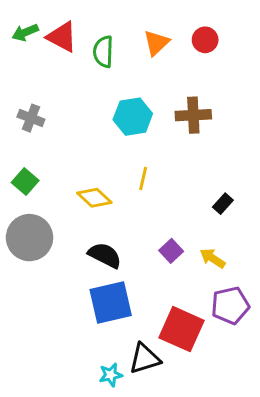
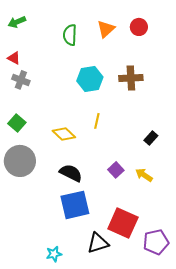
red triangle: (62, 37) -> (14, 58), moved, size x0.6
purple pentagon: (230, 305) -> (156, 242), moved
cyan star: (111, 375) -> (54, 254), moved

